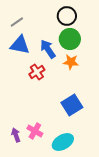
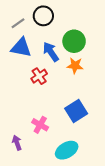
black circle: (67, 16) -> (43, 16), moved
pink cross: (35, 131) -> (40, 125), moved

